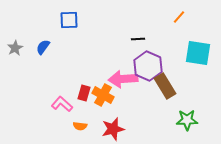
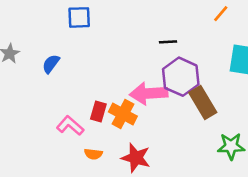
blue semicircle: (43, 47) -> (51, 64), moved
red star: (113, 129) -> (136, 158), turned 30

